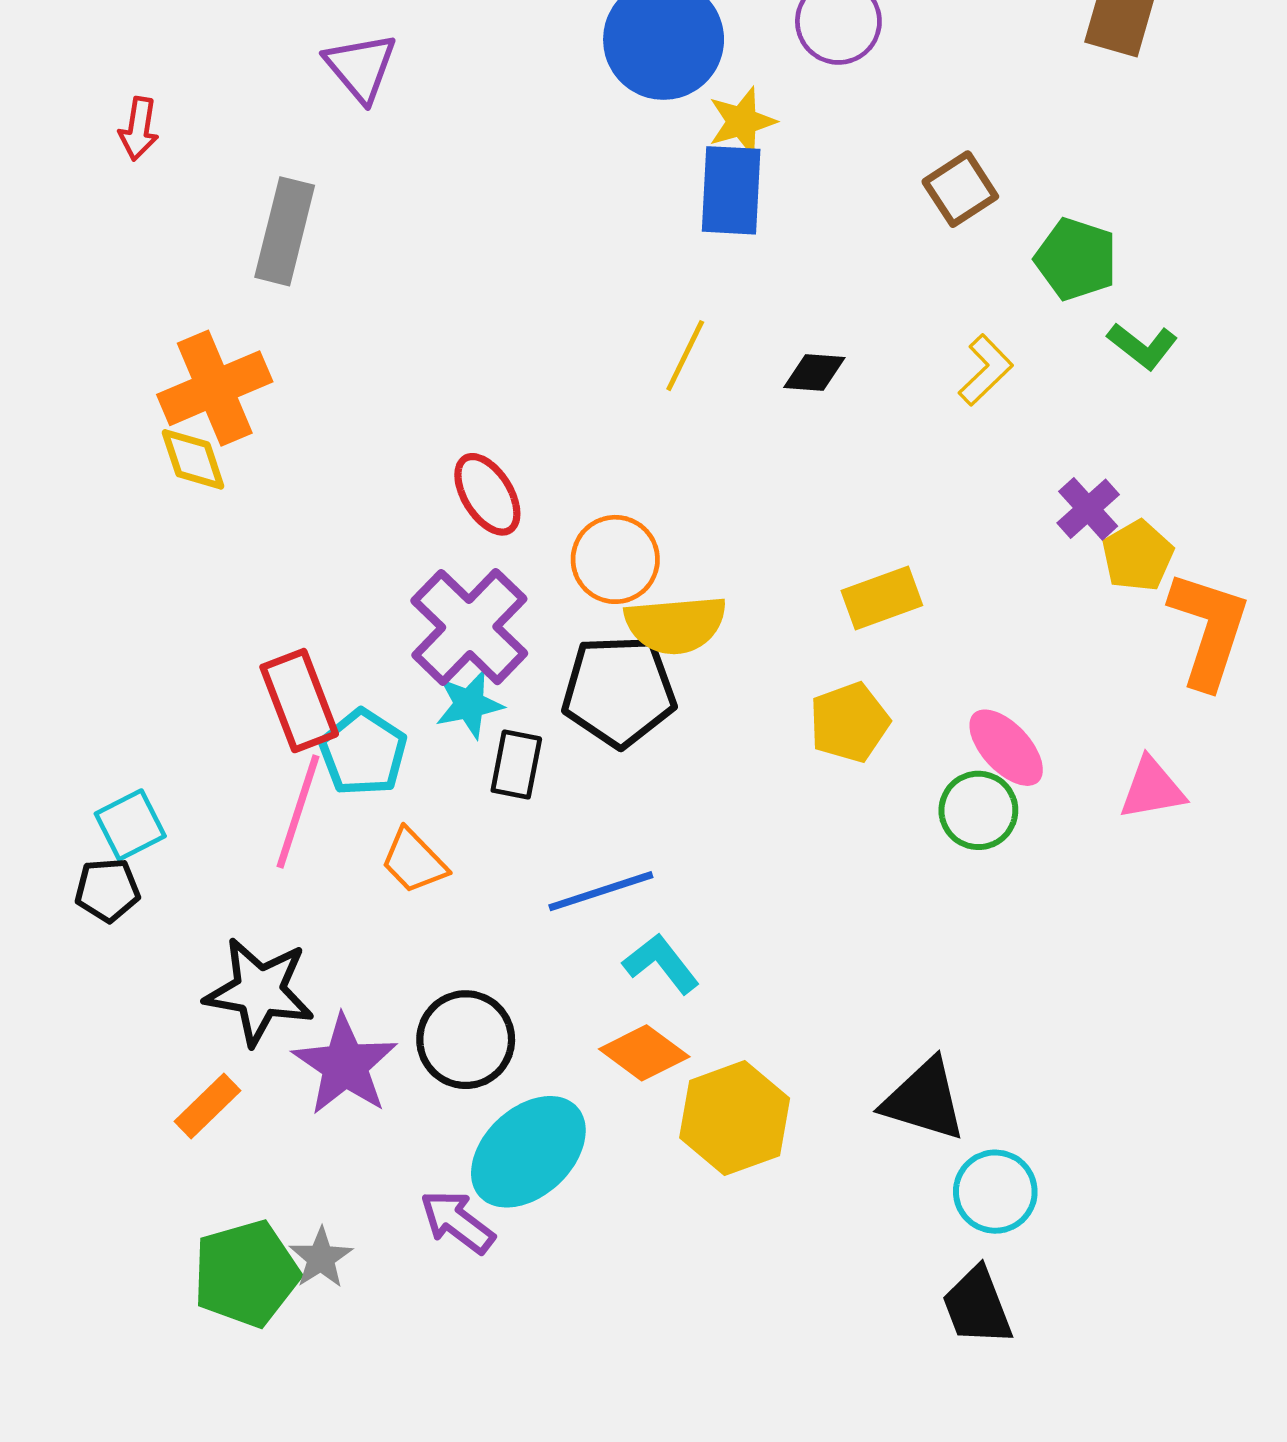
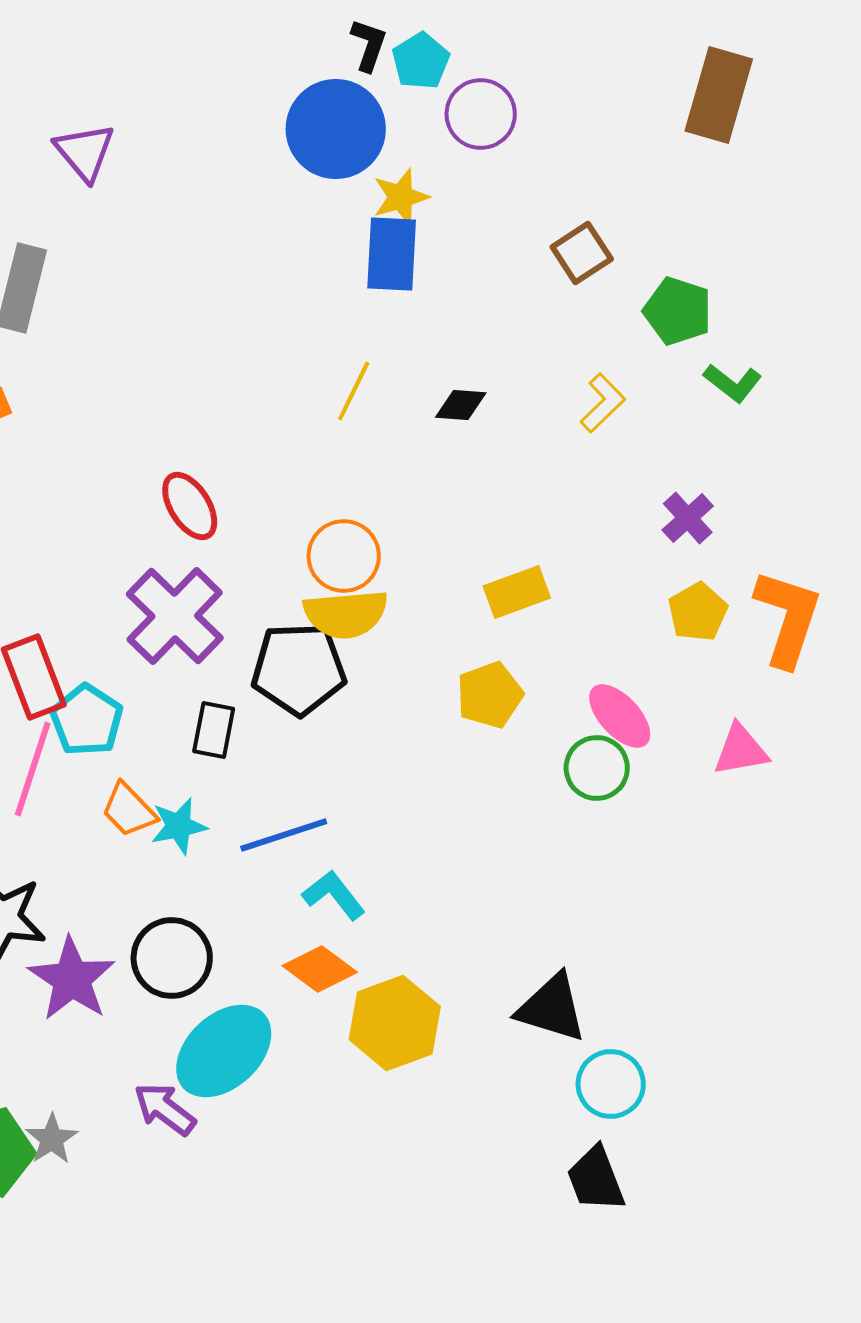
yellow pentagon: (1138, 556) -> (698, 612), moved
orange circle: (615, 559) -> (344, 556), moved
cyan star: (469, 704) -> (179, 826), moved

